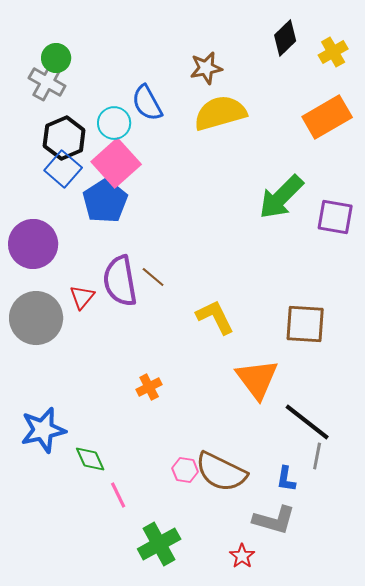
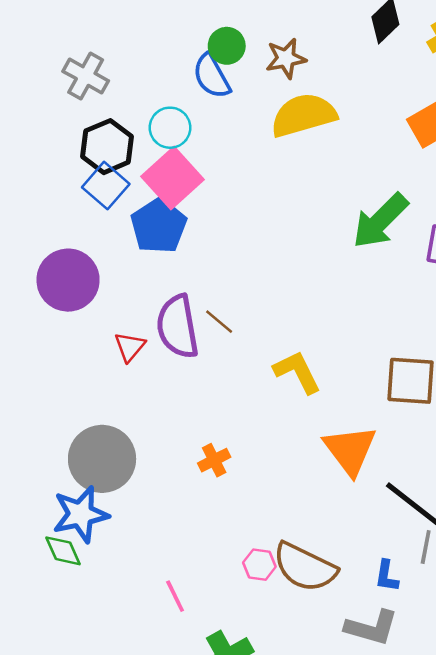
green circle: (56, 58) -> (227, 46), moved
blue semicircle: (147, 103) -> (212, 76), moved
gray circle: (36, 318) -> (102, 459), moved
green diamond: (90, 459) -> (63, 551), moved

